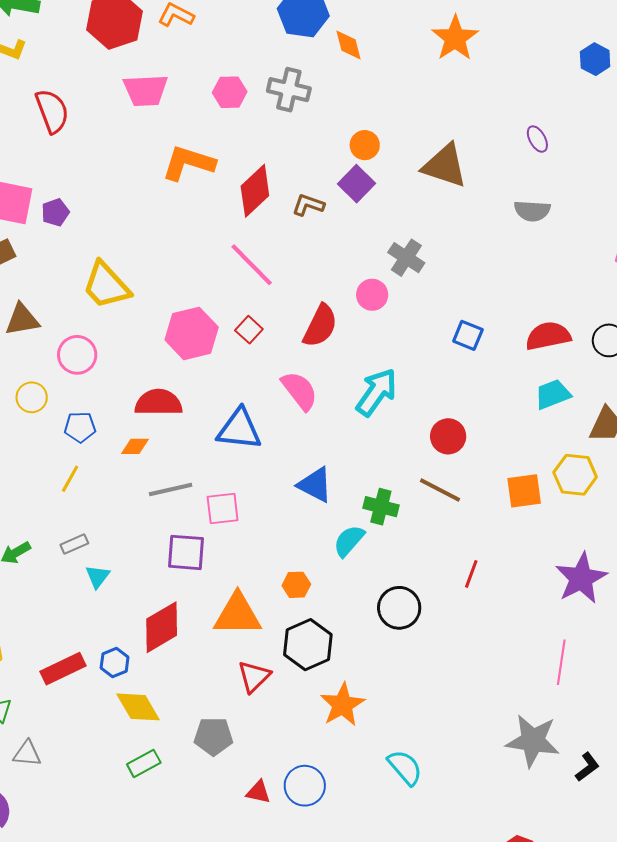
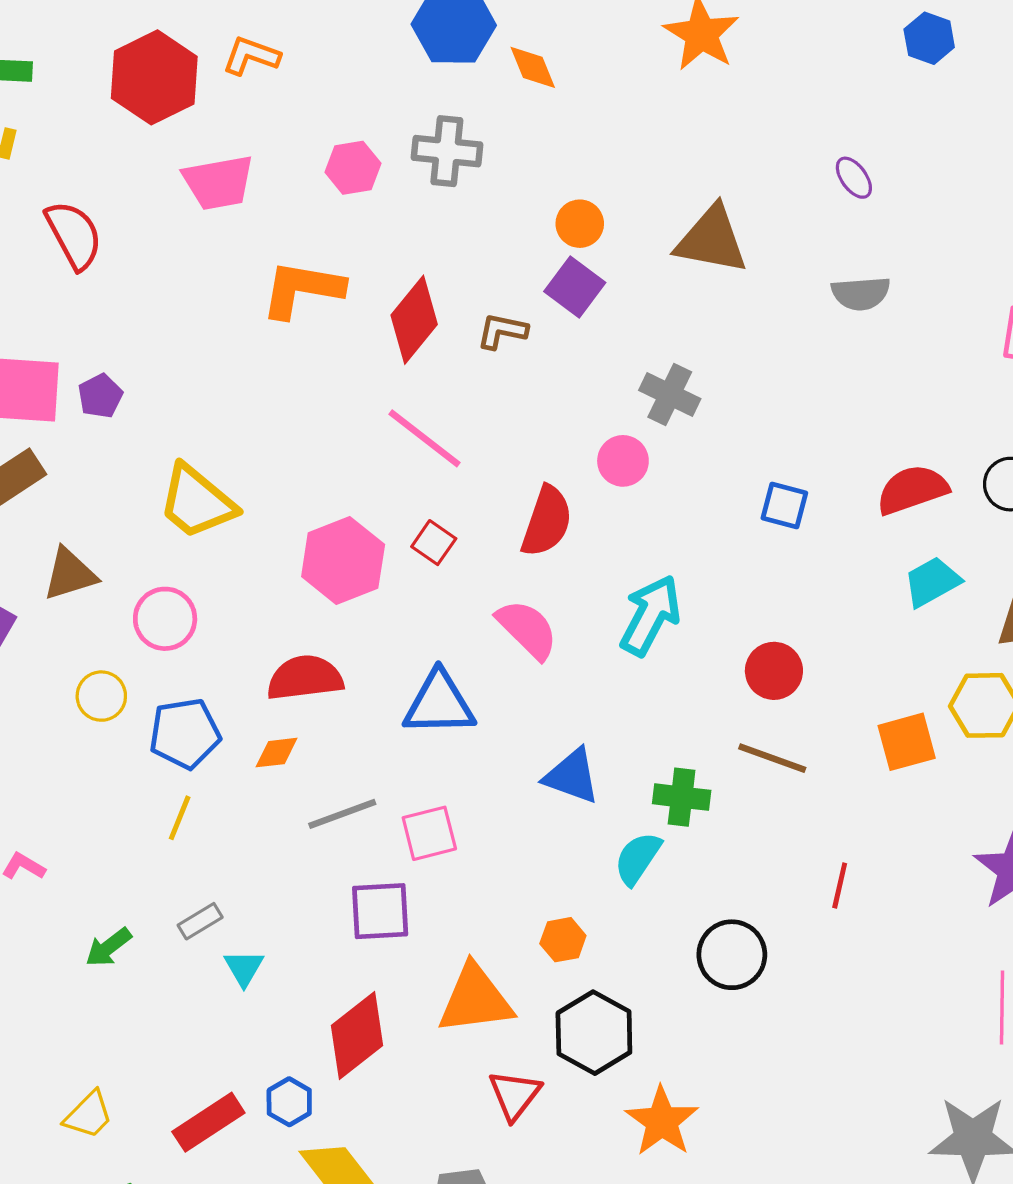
blue pentagon: (80, 427) -> (185, 733), size x1.4

